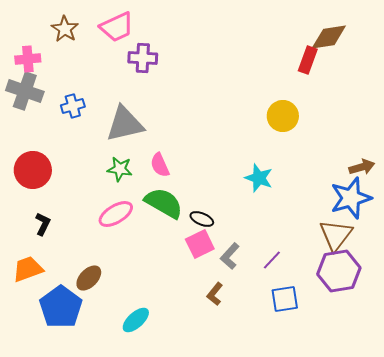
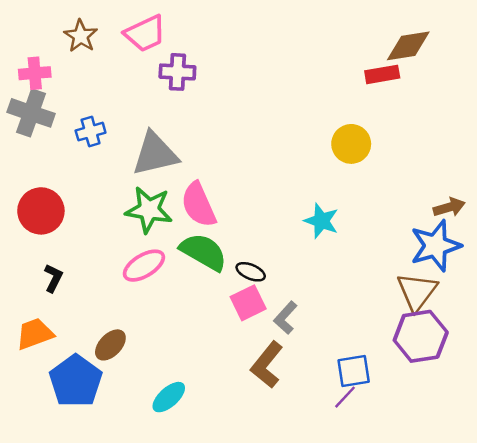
red rectangle: (308, 60) -> (382, 74), turned 60
pink semicircle: (160, 165) -> (199, 205), size x1.5
green star: (120, 169) -> (149, 210), size x1.5
purple line: (272, 260) -> (345, 397), moved
brown L-shape: (215, 294) -> (267, 365), size x1.6

